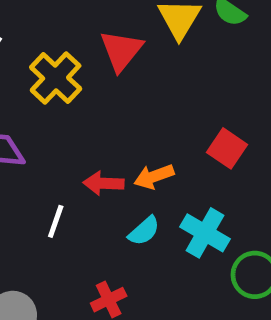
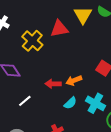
red triangle: (121, 50) -> (59, 29), turned 42
white line: (56, 221) -> (25, 101), moved, turned 32

